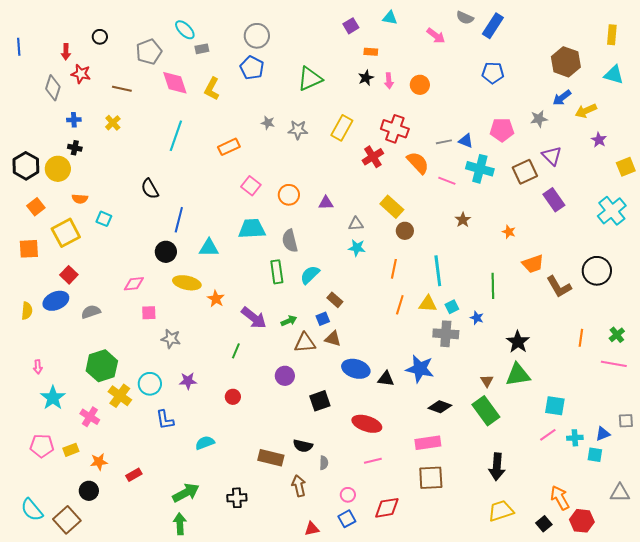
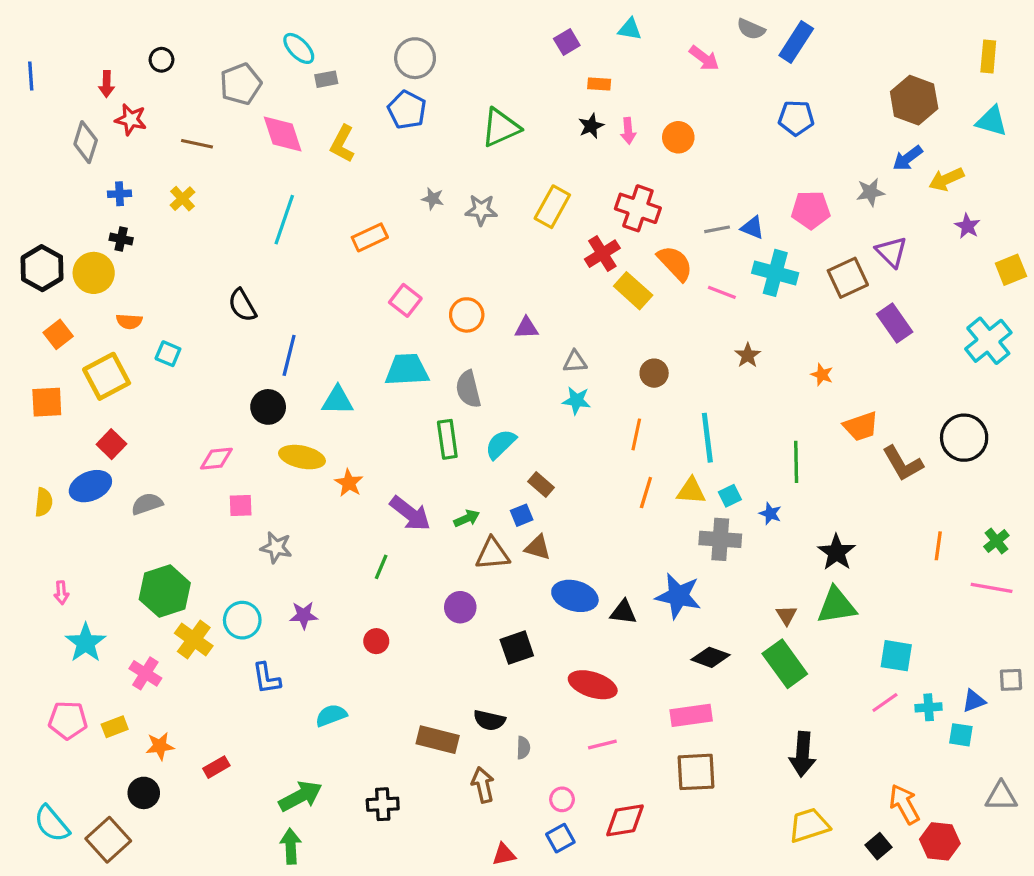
yellow rectangle: (392, 207) -> (633, 291), moved

